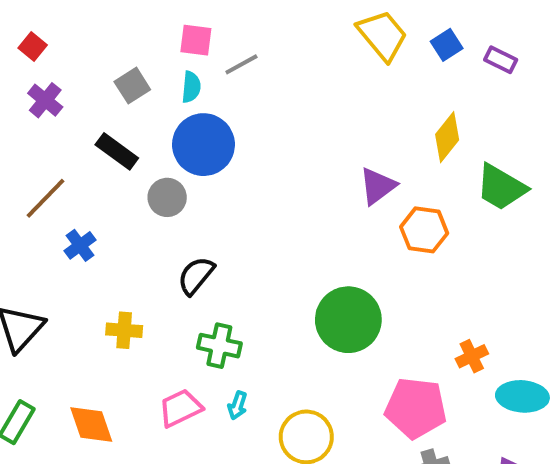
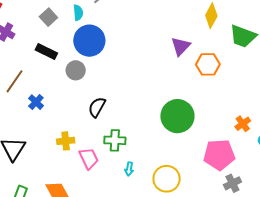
pink trapezoid: (180, 408) -> (89, 158), moved, turned 100

